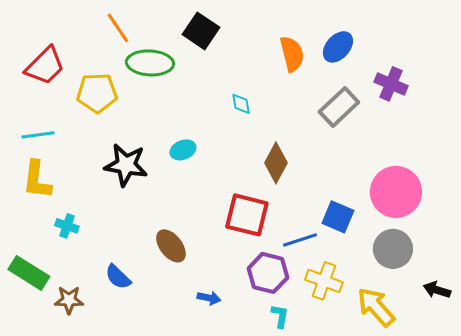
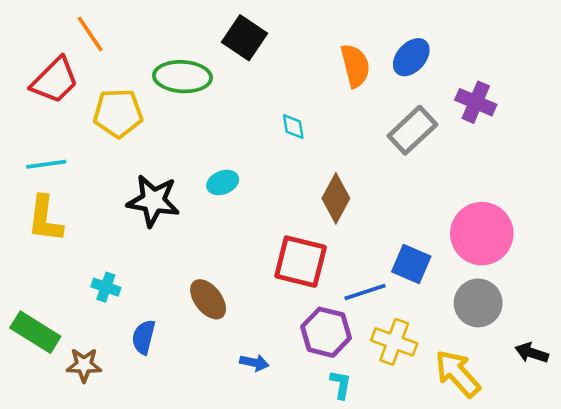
orange line: (118, 28) -> (90, 34), moved
cyan cross: (67, 226) -> (106, 287), moved
blue semicircle: (118, 277) -> (144, 337), turned 60

